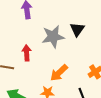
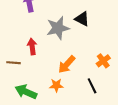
black triangle: (77, 29) -> (82, 19), turned -35

